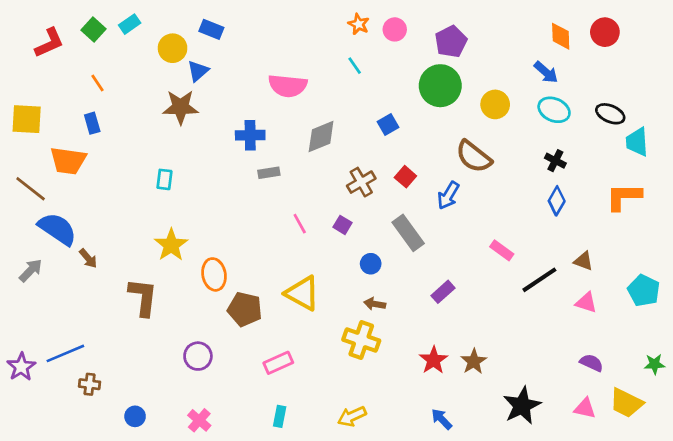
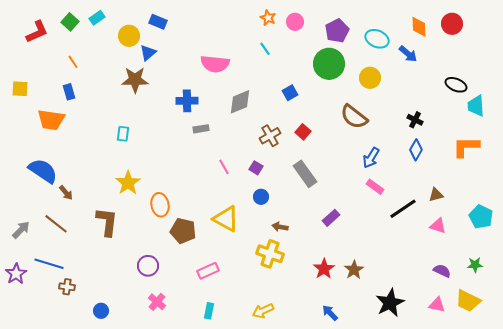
cyan ellipse: (554, 110) -> (377, 39), moved
yellow square: (27, 119) -> (20, 89), size x0.7
brown line: (31, 189) -> (56, 224), moved
blue arrow: (448, 195) -> (371, 158), moved
brown triangle: (583, 261) -> (436, 195), turned -35
blue circle: (371, 264) -> (261, 197), moved
gray arrow: (31, 270) -> (21, 230), moved
blue line: (65, 353) -> (49, 264), turned 40
green star: (654, 364) -> (475, 265), moved
pink cross: (199, 420) -> (157, 302), moved

